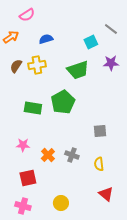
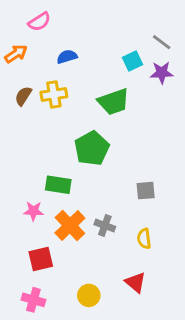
purple star: (111, 63) -> (162, 73), moved
green rectangle: (33, 108) -> (58, 185), moved
orange cross: (48, 155) -> (70, 226), size x1.5
red triangle: (106, 194) -> (135, 282), moved

